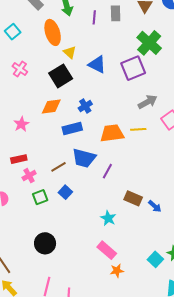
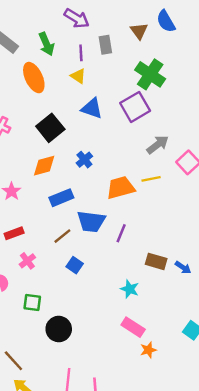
yellow triangle: (70, 52) -> (78, 76), moved
blue rectangle: (72, 128) -> (61, 198), moved
pink cross: (29, 176) -> (27, 261), moved
green square: (40, 197) -> (32, 303), moved, turned 35

